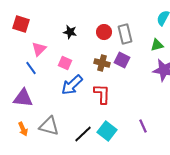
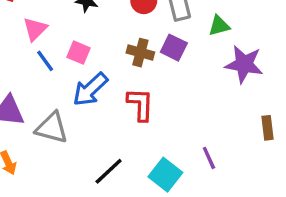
green triangle: (157, 45) -> (219, 26), moved
blue line: (31, 68) -> (45, 61), moved
gray triangle: (49, 126) -> (52, 128), moved
cyan square: (107, 131) -> (165, 175), moved

